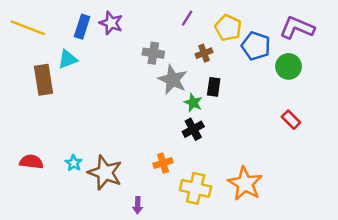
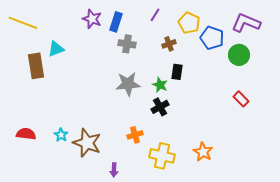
blue rectangle: (82, 27) -> (116, 22), moved
gray star: (173, 80) -> (128, 84), moved, turned -30
orange star: (245, 184) -> (203, 152), size x0.7

